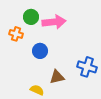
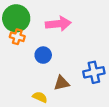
green circle: (31, 17) -> (16, 18), moved, size x1.6
blue cross: (87, 67) -> (94, 72), turned -30

